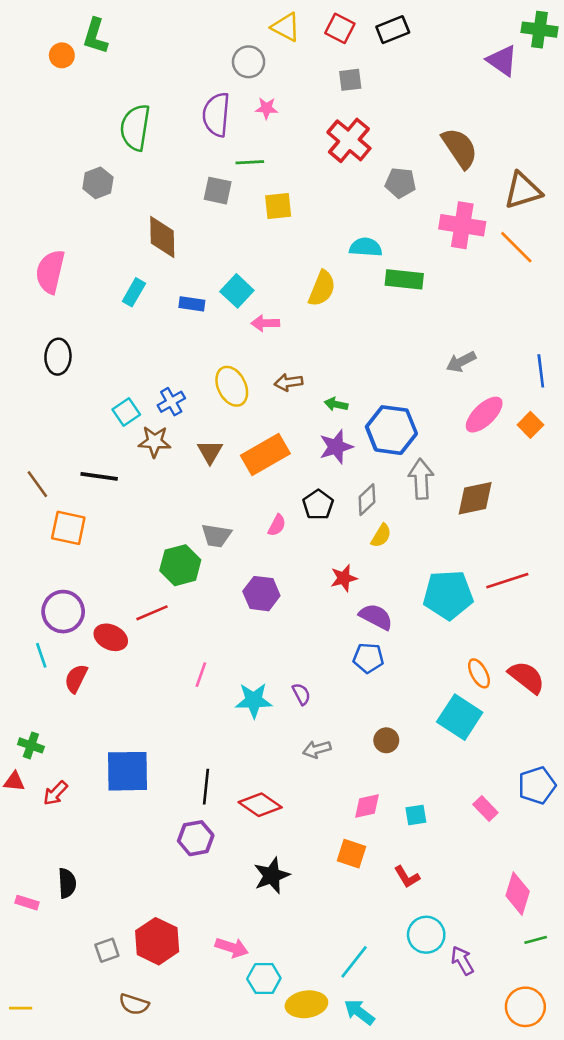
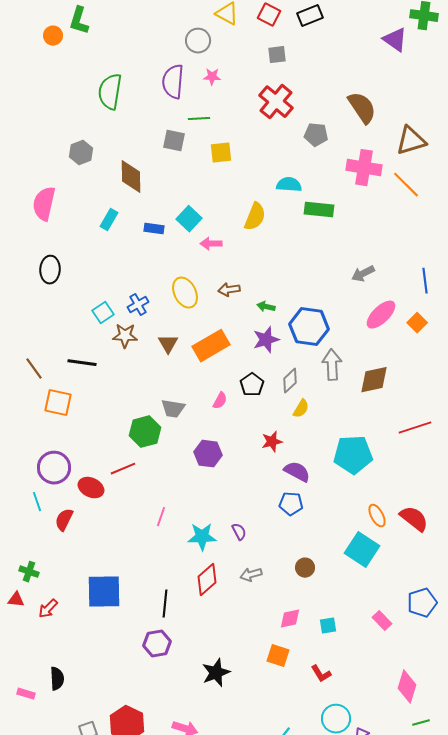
gray hexagon: (98, 183) -> (81, 153), moved
red line: (507, 581) -> (415, 428), moved
red diamond: (260, 805) -> (207, 580), moved, turned -76

